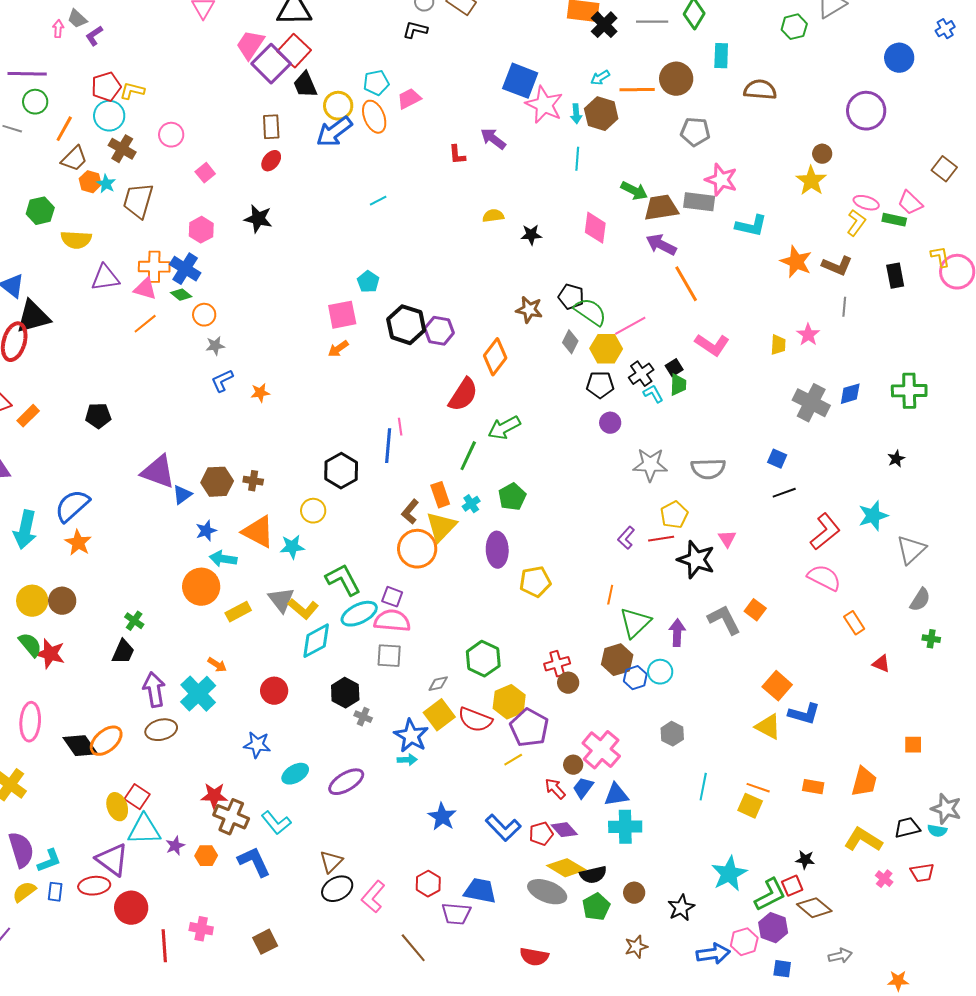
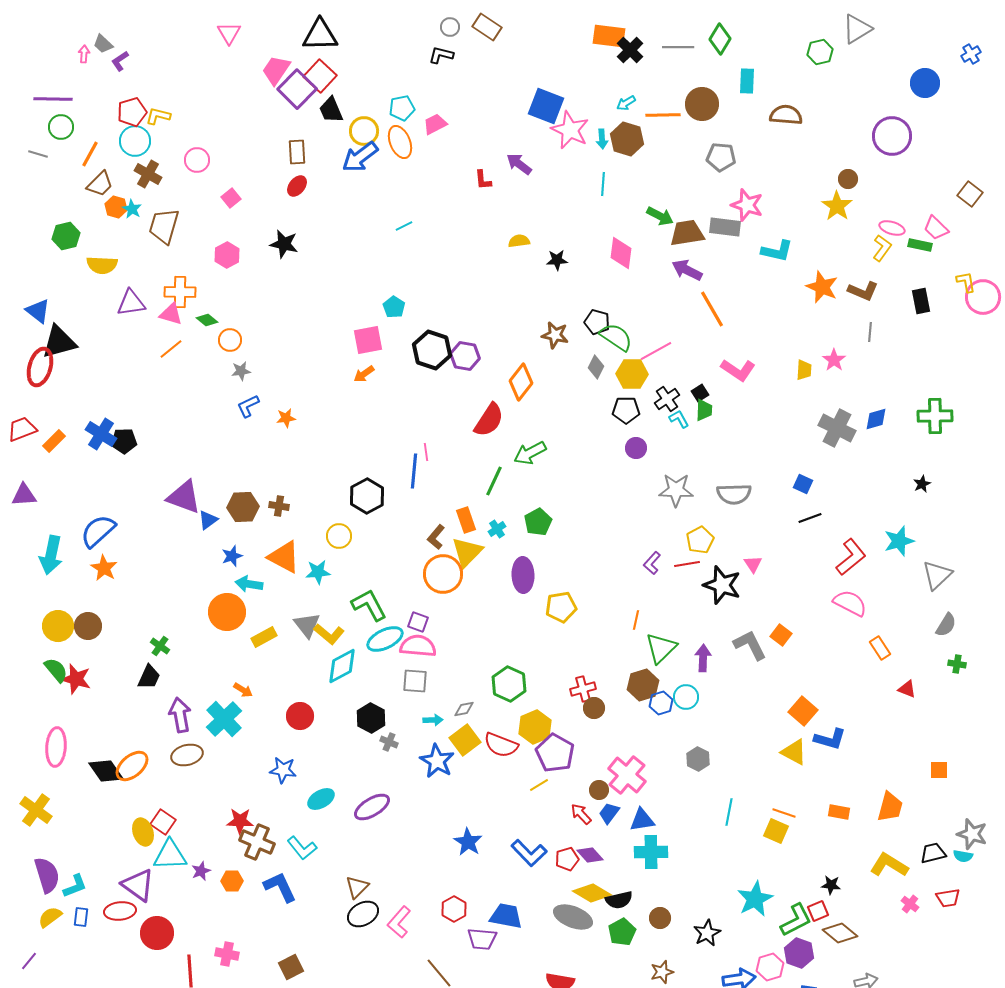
blue cross: (185, 269) -> (101, 434), moved
cyan arrow: (407, 760) -> (433, 720), moved

